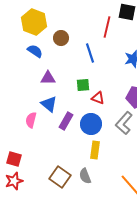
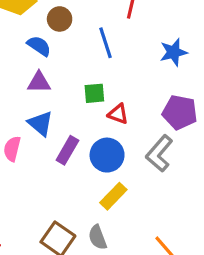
blue semicircle: (35, 51) -> (39, 46), moved
yellow rectangle: (95, 150) -> (113, 196), turned 36

